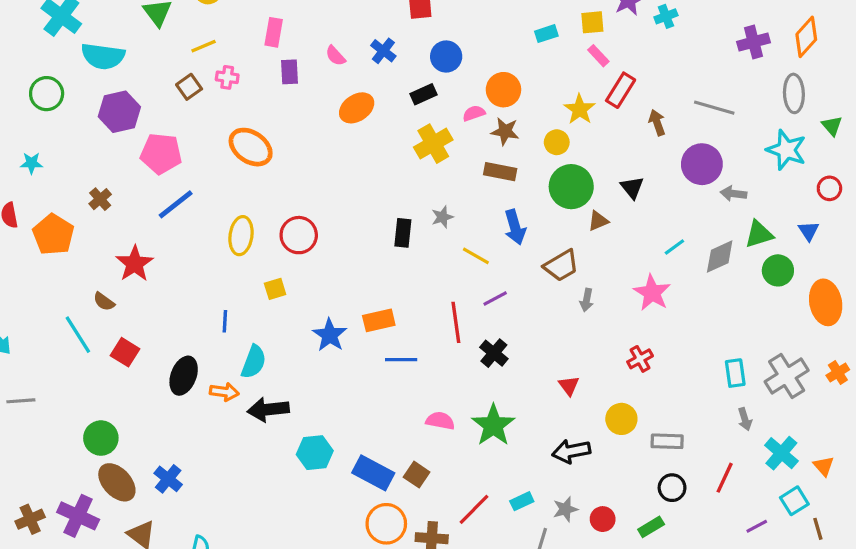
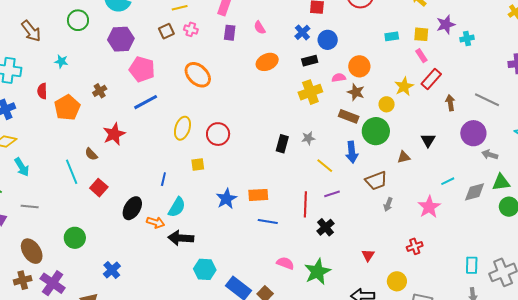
blue cross: (383, 51) -> (302, 32), moved
green circle: (571, 187) -> (376, 131), moved
brown ellipse: (117, 482) -> (32, 251), moved

